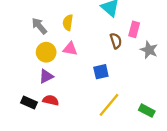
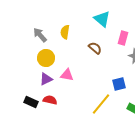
brown semicircle: (116, 41) -> (95, 48), moved, turned -32
pink triangle: (70, 49) -> (67, 75), moved
blue square: (101, 72) -> (119, 84), moved

